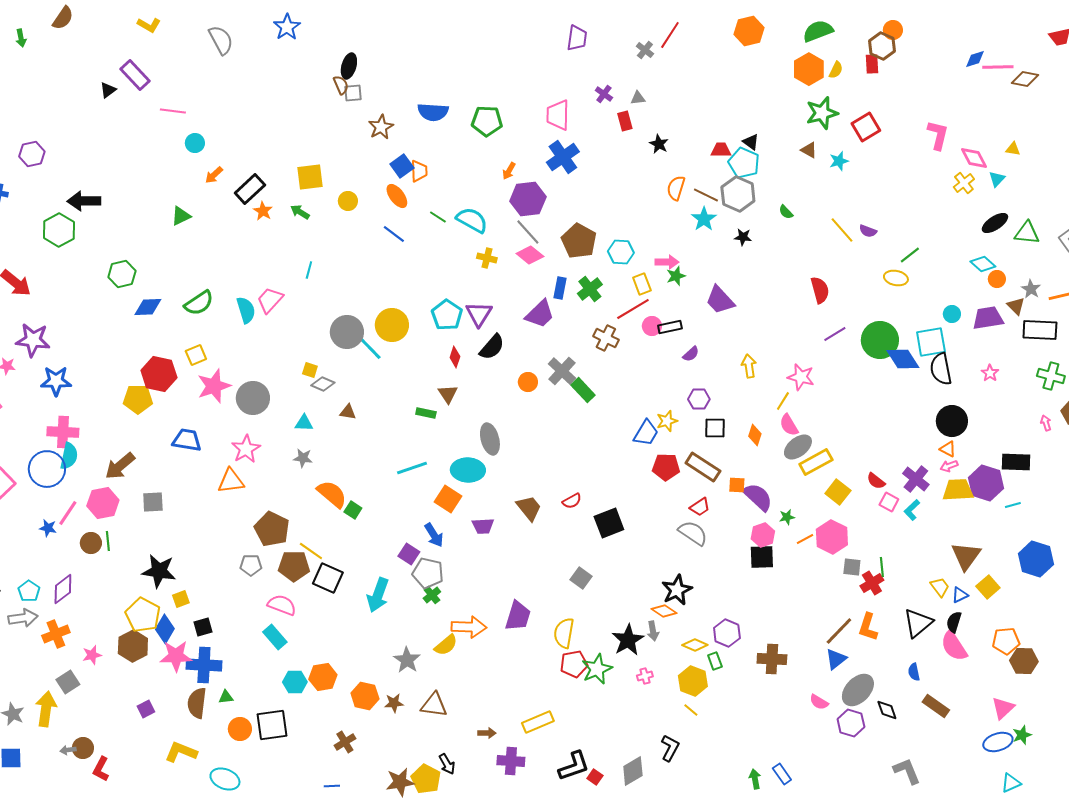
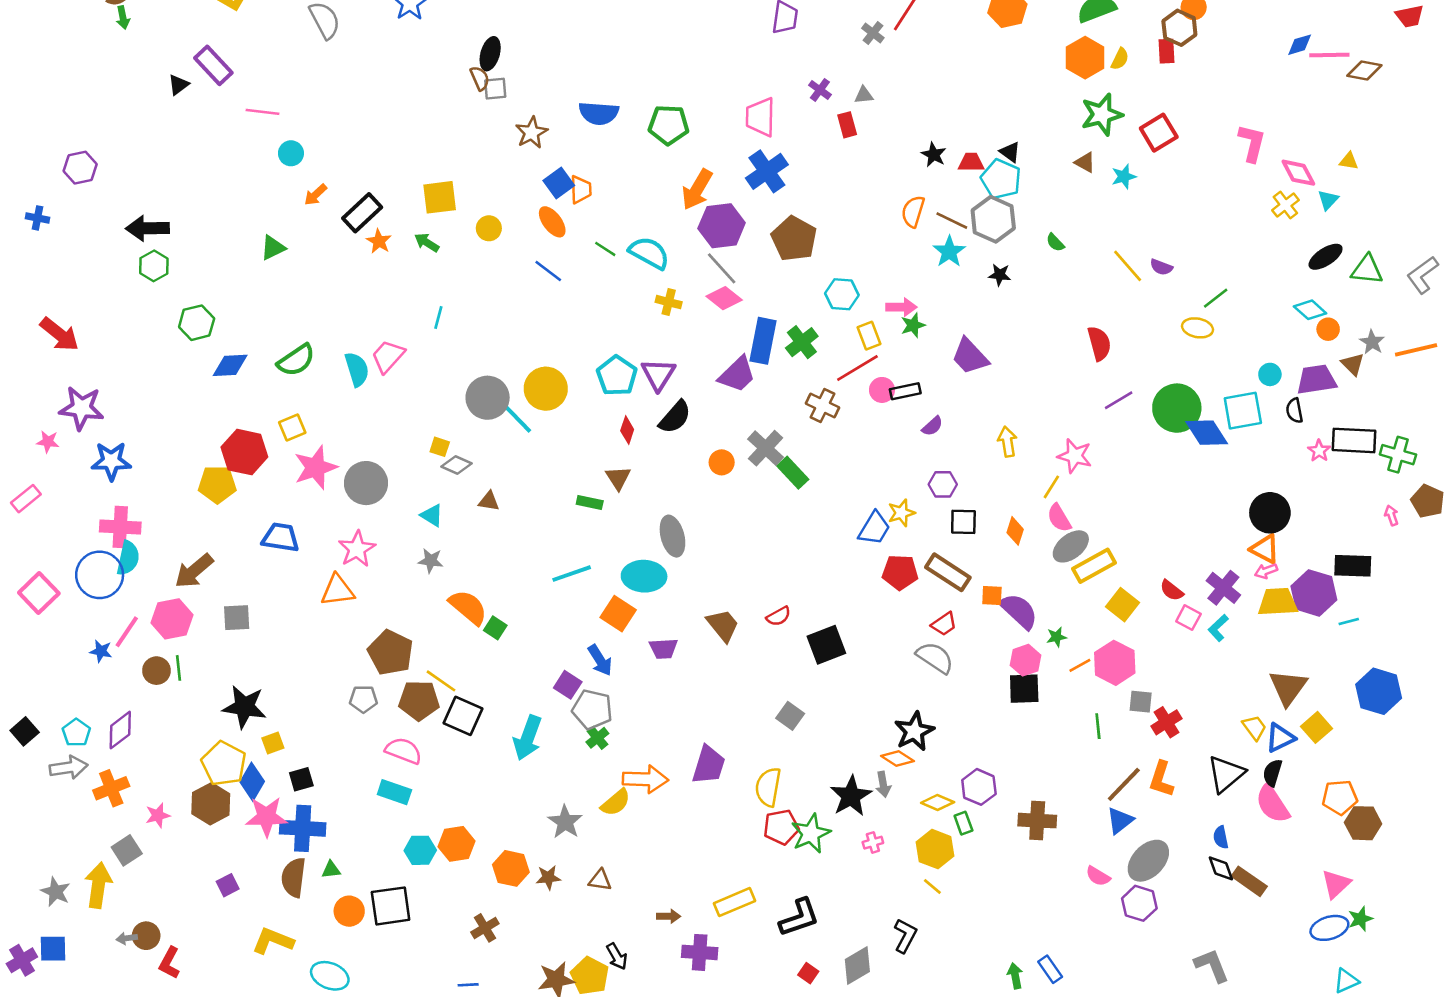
green arrow: (21, 38) -> (123, 18), moved
black star: (659, 144) -> (934, 155), moved
orange arrow: (509, 171) -> (697, 190), size x1.8
green hexagon: (59, 230) -> (154, 266), moved, size x0.7
brown pentagon: (579, 241) -> (794, 239), moved
blue rectangle: (560, 288) -> (763, 341), size x1.6
black rectangle: (1040, 330) -> (1354, 440), moved
black semicircle: (941, 369) -> (1294, 411), moved, size x0.6
cyan triangle: (304, 423) -> (432, 515), turned 30
orange triangle: (948, 449) -> (1265, 549), size x1.4
green line: (882, 567) -> (1098, 726), moved
blue triangle: (960, 595) -> (1280, 738), size x1.4
cyan rectangle: (275, 637) -> (394, 792), turned -30
brown triangle: (434, 705) -> (600, 880), size x0.7
black diamond: (887, 710) -> (1221, 868), moved
black L-shape: (574, 766) -> (799, 918), moved

